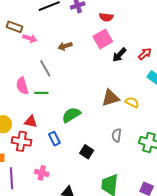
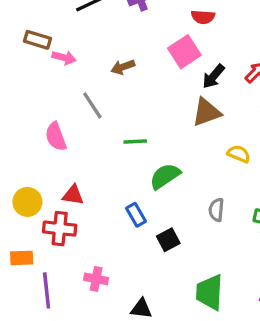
red semicircle: (106, 17) -> (203, 17), moved
green line: (41, 93) -> (135, 141), moved
brown triangle: (110, 98) -> (206, 112), moved
green semicircle: (71, 115) -> (165, 176), moved
blue rectangle: (54, 139) -> (136, 215), moved
black square: (87, 152) -> (168, 240), turned 32

